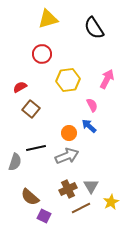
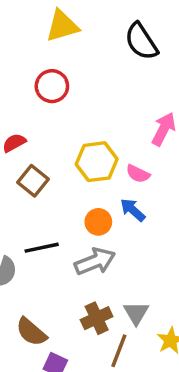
yellow hexagon: (68, 80) -> (97, 162), moved
pink semicircle: (92, 105) -> (138, 174), turned 144
brown line: (81, 208) -> (119, 351), turned -42

